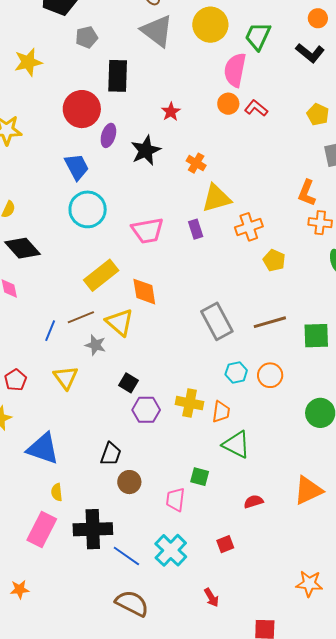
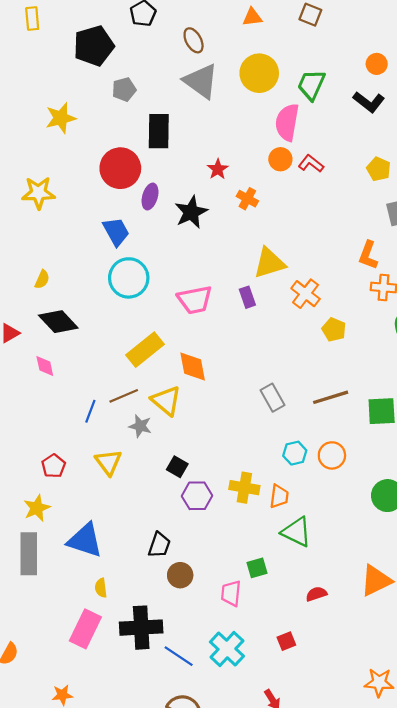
orange cross: (196, 163) -> (247, 199), moved
orange cross: (249, 227) -> (306, 294), turned -32
gray rectangle: (217, 321) -> (273, 398), size x0.7
green square: (200, 477) -> (257, 568), turned -30

